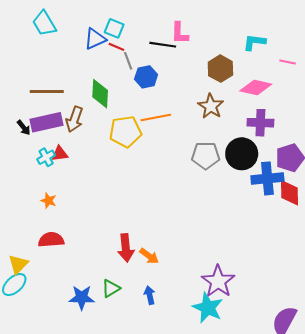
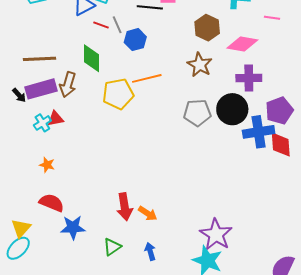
red line: (116, 47) -> (101, 25), moved
red semicircle: (51, 240) -> (52, 203), turned 30
blue star: (82, 298) -> (73, 227), moved

